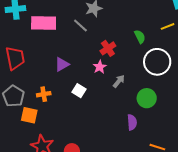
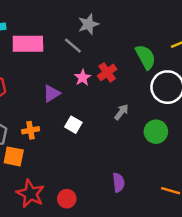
green semicircle: (140, 37) -> (145, 57), size x1.5
pink star: (100, 67) -> (83, 78), moved
purple semicircle: (132, 122) -> (119, 183), moved

